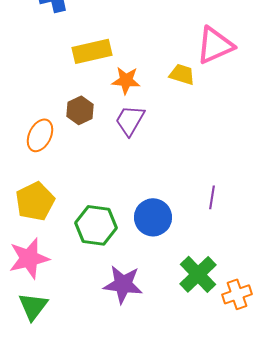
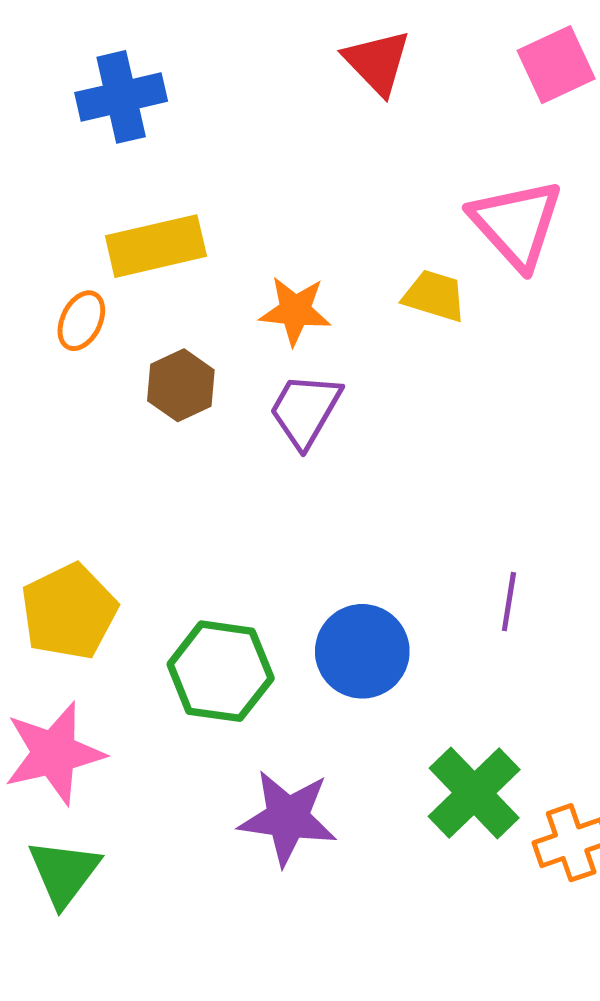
pink triangle: (215, 45) -> (516, 224), turned -48
yellow rectangle: (92, 51) -> (156, 246), moved
orange ellipse: (40, 135) -> (81, 321), moved, size x0.7

